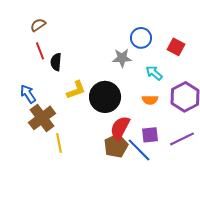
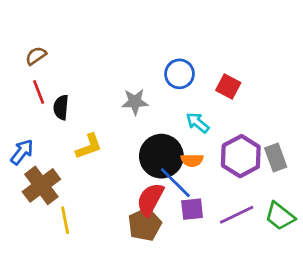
gray star: (122, 58) -> (135, 102), moved
blue arrow: (28, 94) -> (22, 152), turned 72
black circle: (105, 97) -> (161, 156), moved
blue line: (139, 150) -> (175, 183), moved

